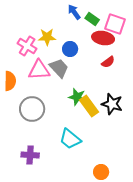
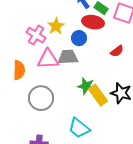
yellow star: (47, 37) -> (56, 26), turned -30
red ellipse: (103, 38) -> (93, 22), moved
gray trapezoid: (59, 68) -> (68, 57), turned -50

